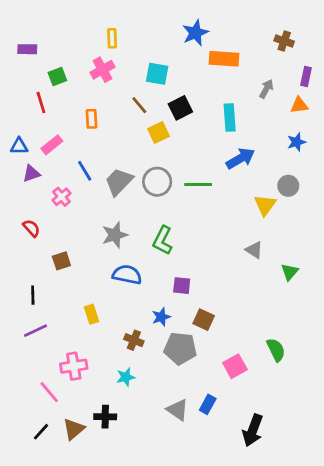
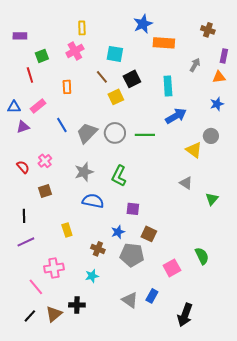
pink cross: (61, 197) -> (45, 161), moved
yellow triangle: (265, 205) -> (194, 150), turned -30

